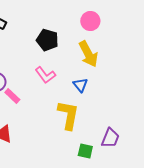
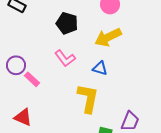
yellow arrow: (88, 54) -> (108, 37), turned 92
blue triangle: (80, 85) -> (100, 68), turned -35

